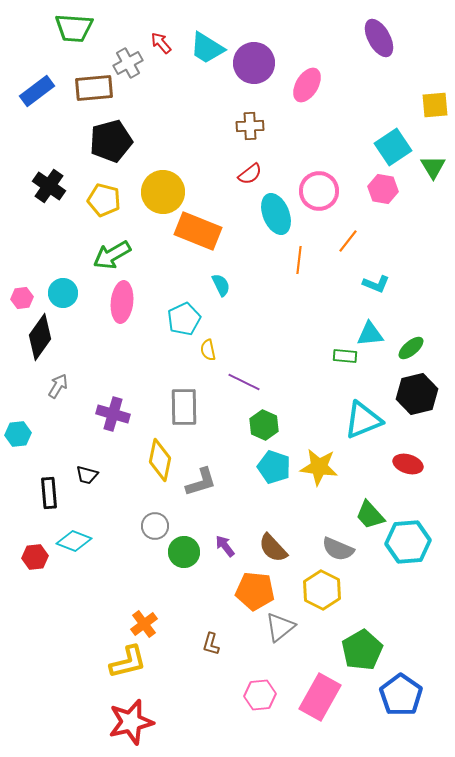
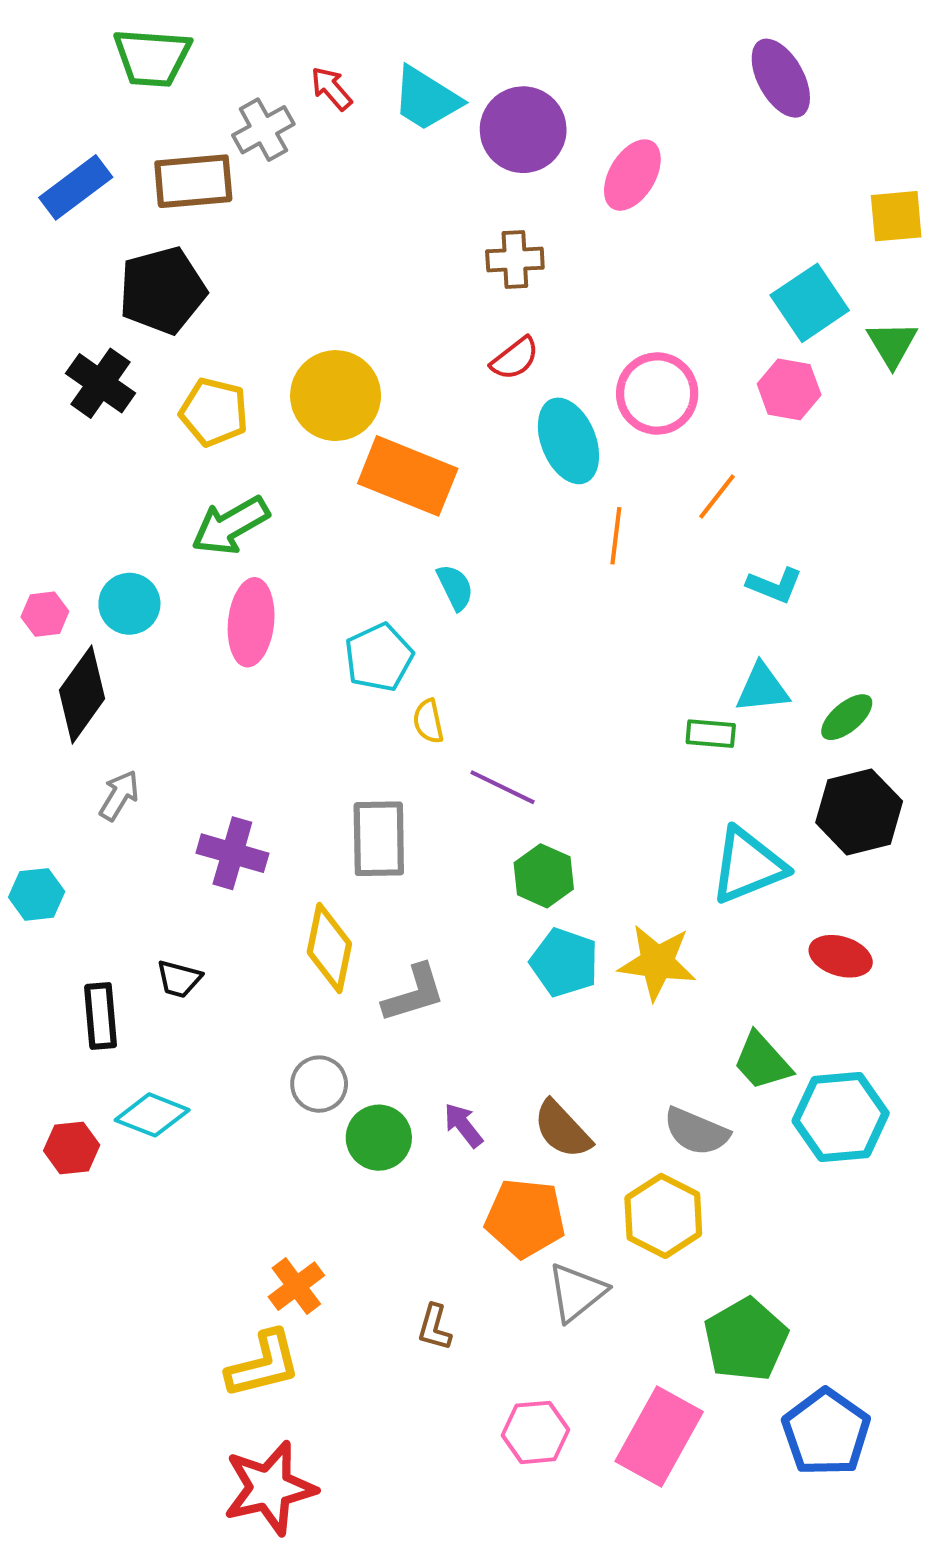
black pentagon: (111, 141) -> (162, 290), moved

